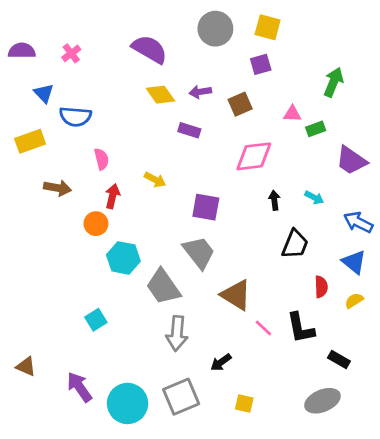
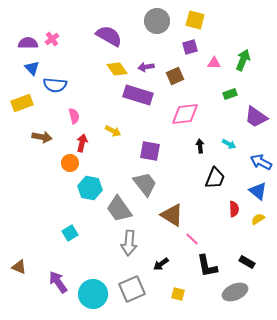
purple semicircle: (22, 51) -> (28, 43), moved
pink triangle: (292, 114) -> (214, 63), moved
purple rectangle: (189, 130) -> (138, 95), size x1.8
black L-shape: (301, 328) -> (207, 266), moved

